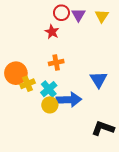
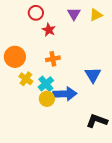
red circle: (61, 13) -> (36, 13), moved
yellow triangle: (102, 16) -> (96, 15), turned 32
orange circle: (16, 73) -> (15, 57), moved
yellow cross: (28, 84) -> (26, 79), turned -32

